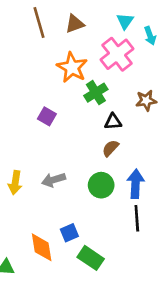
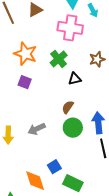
pink cross: (117, 54) -> (70, 28), turned -35
orange star: (72, 67) -> (25, 54), moved
brown semicircle: (110, 148) -> (68, 107), moved

